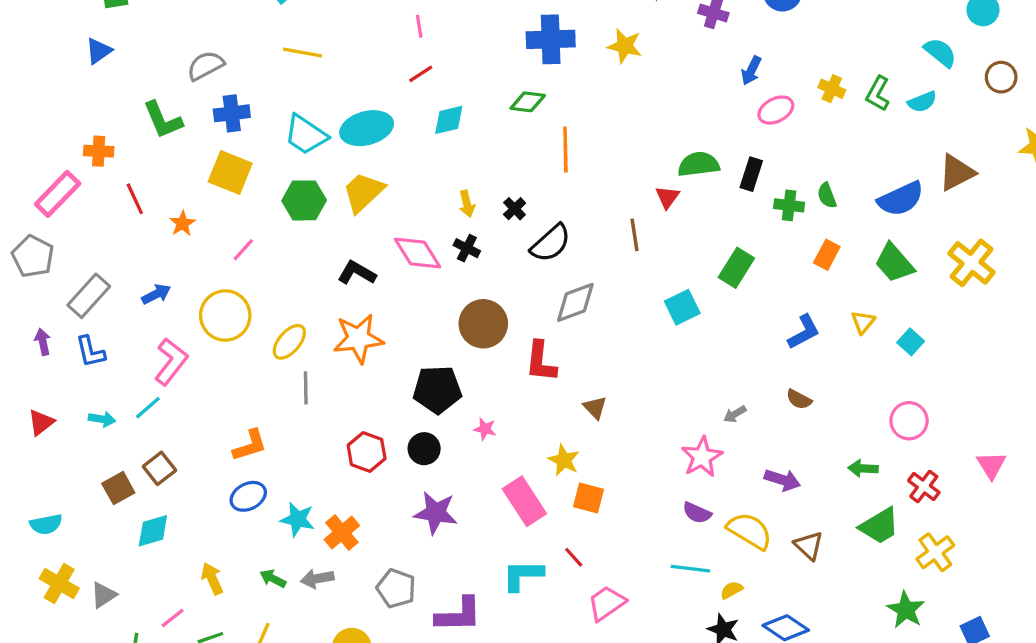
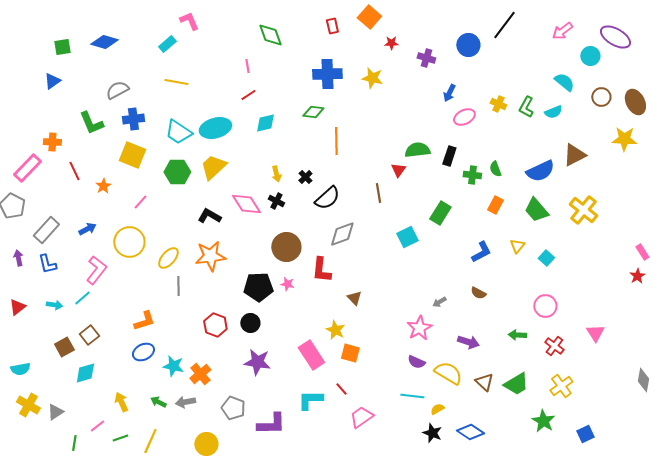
pink star: (485, 429) -> (287, 284), moved
green trapezoid: (879, 526) -> (516, 384), moved

